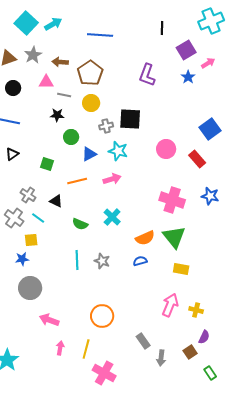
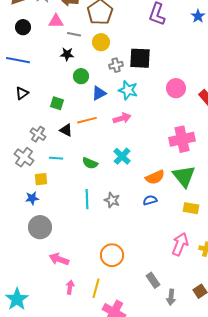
pink cross: (172, 200) -> (182, 139), turned -30
black triangle: (56, 201) -> (66, 130), moved
cyan line: (38, 218) -> (56, 158), moved, turned -32

